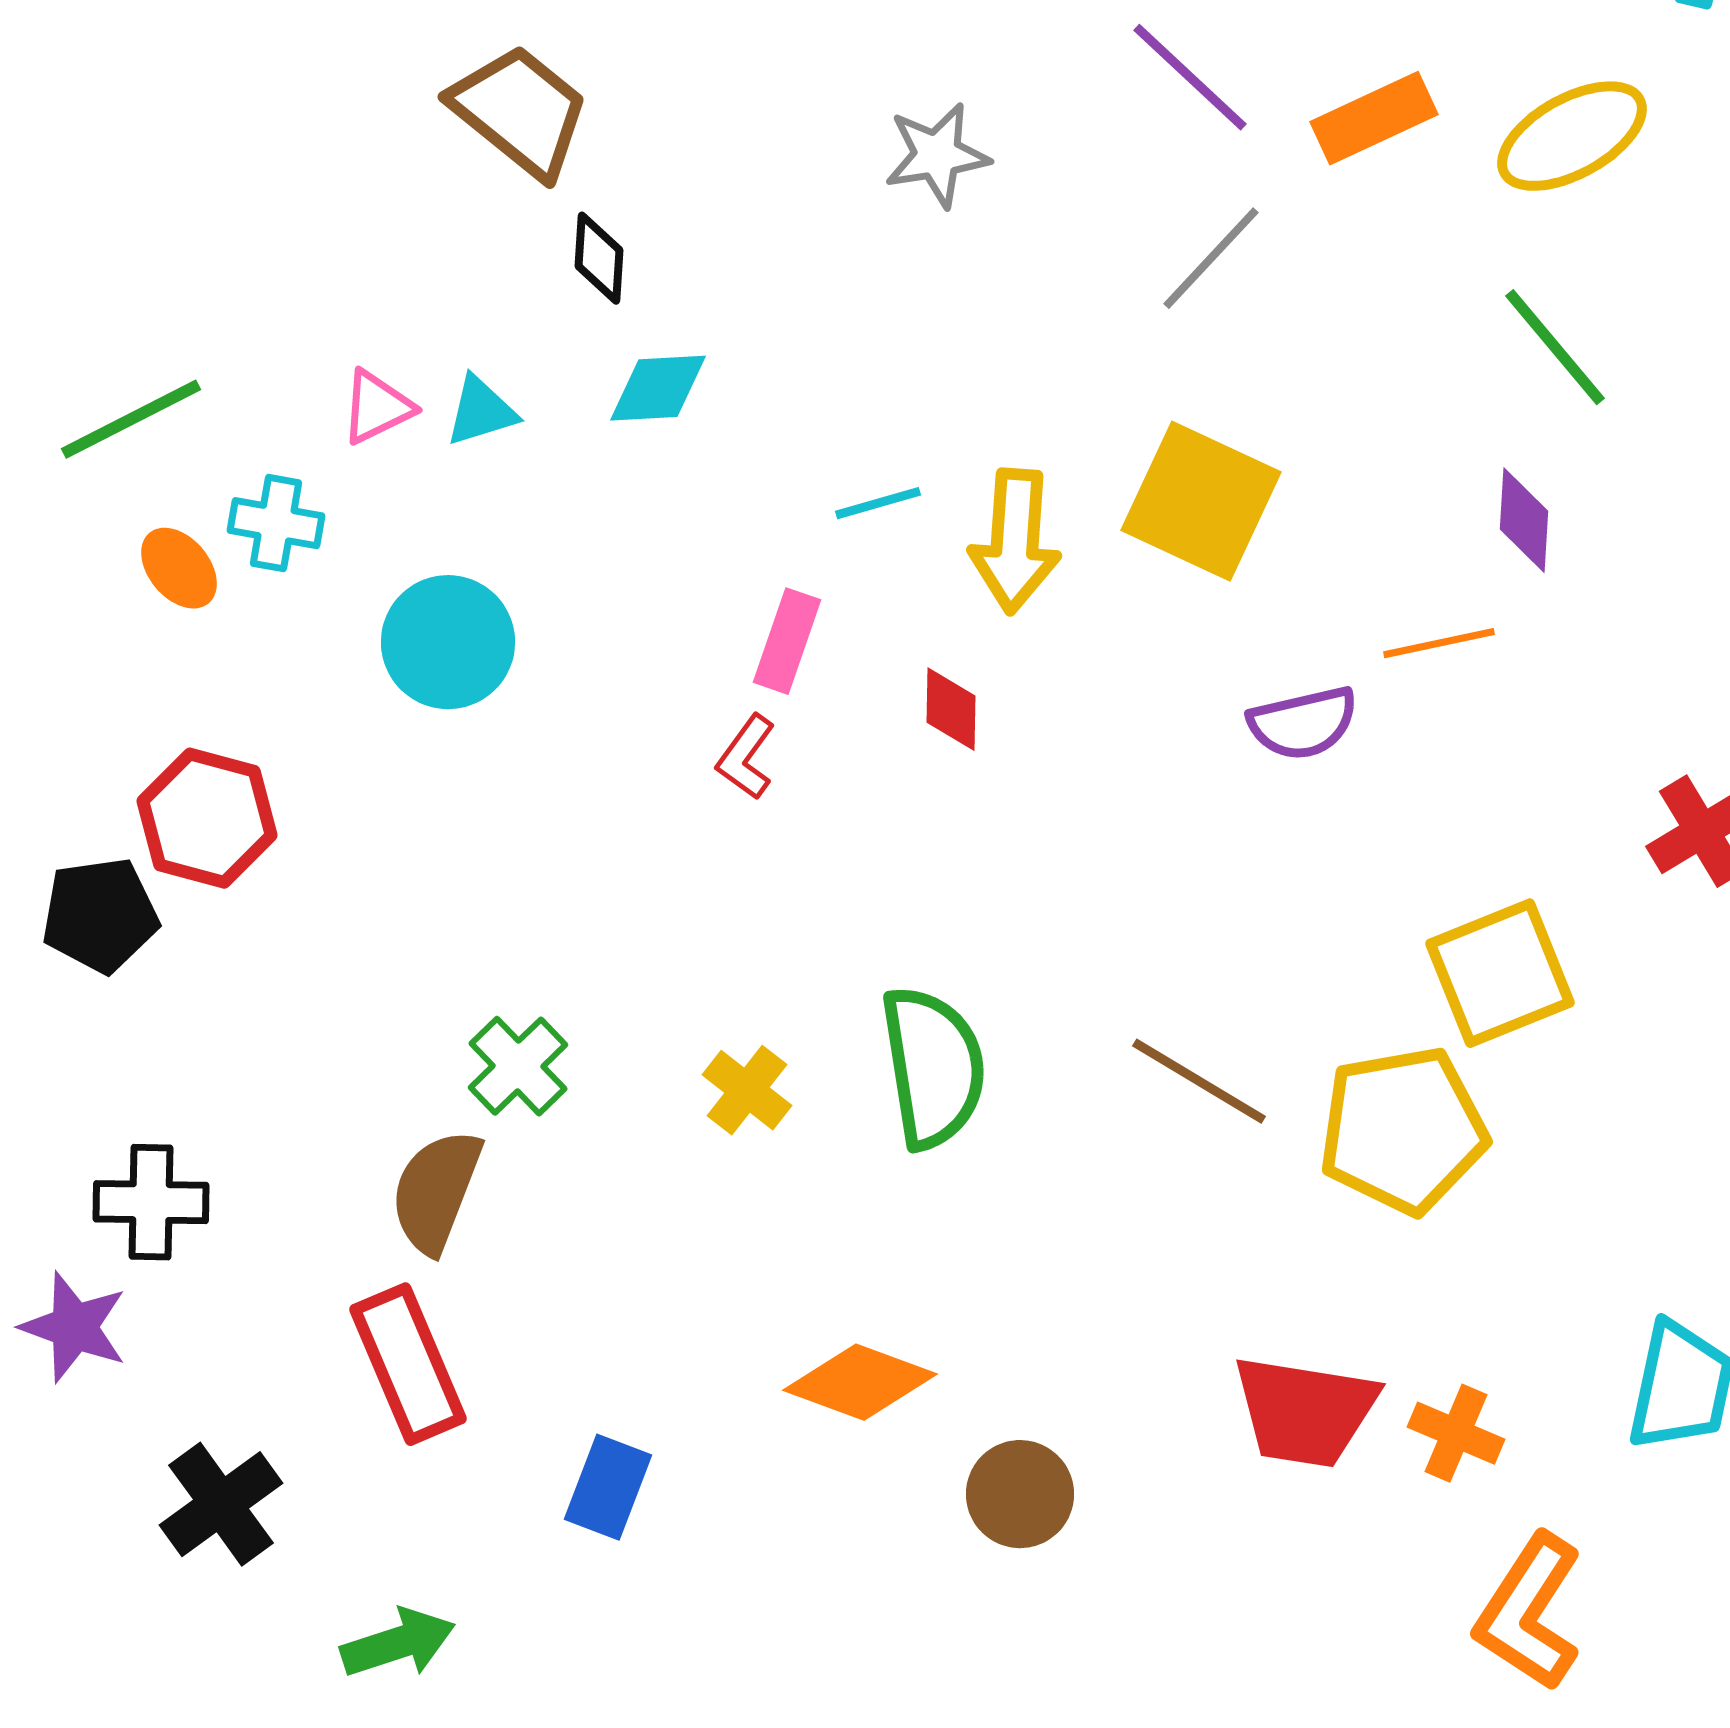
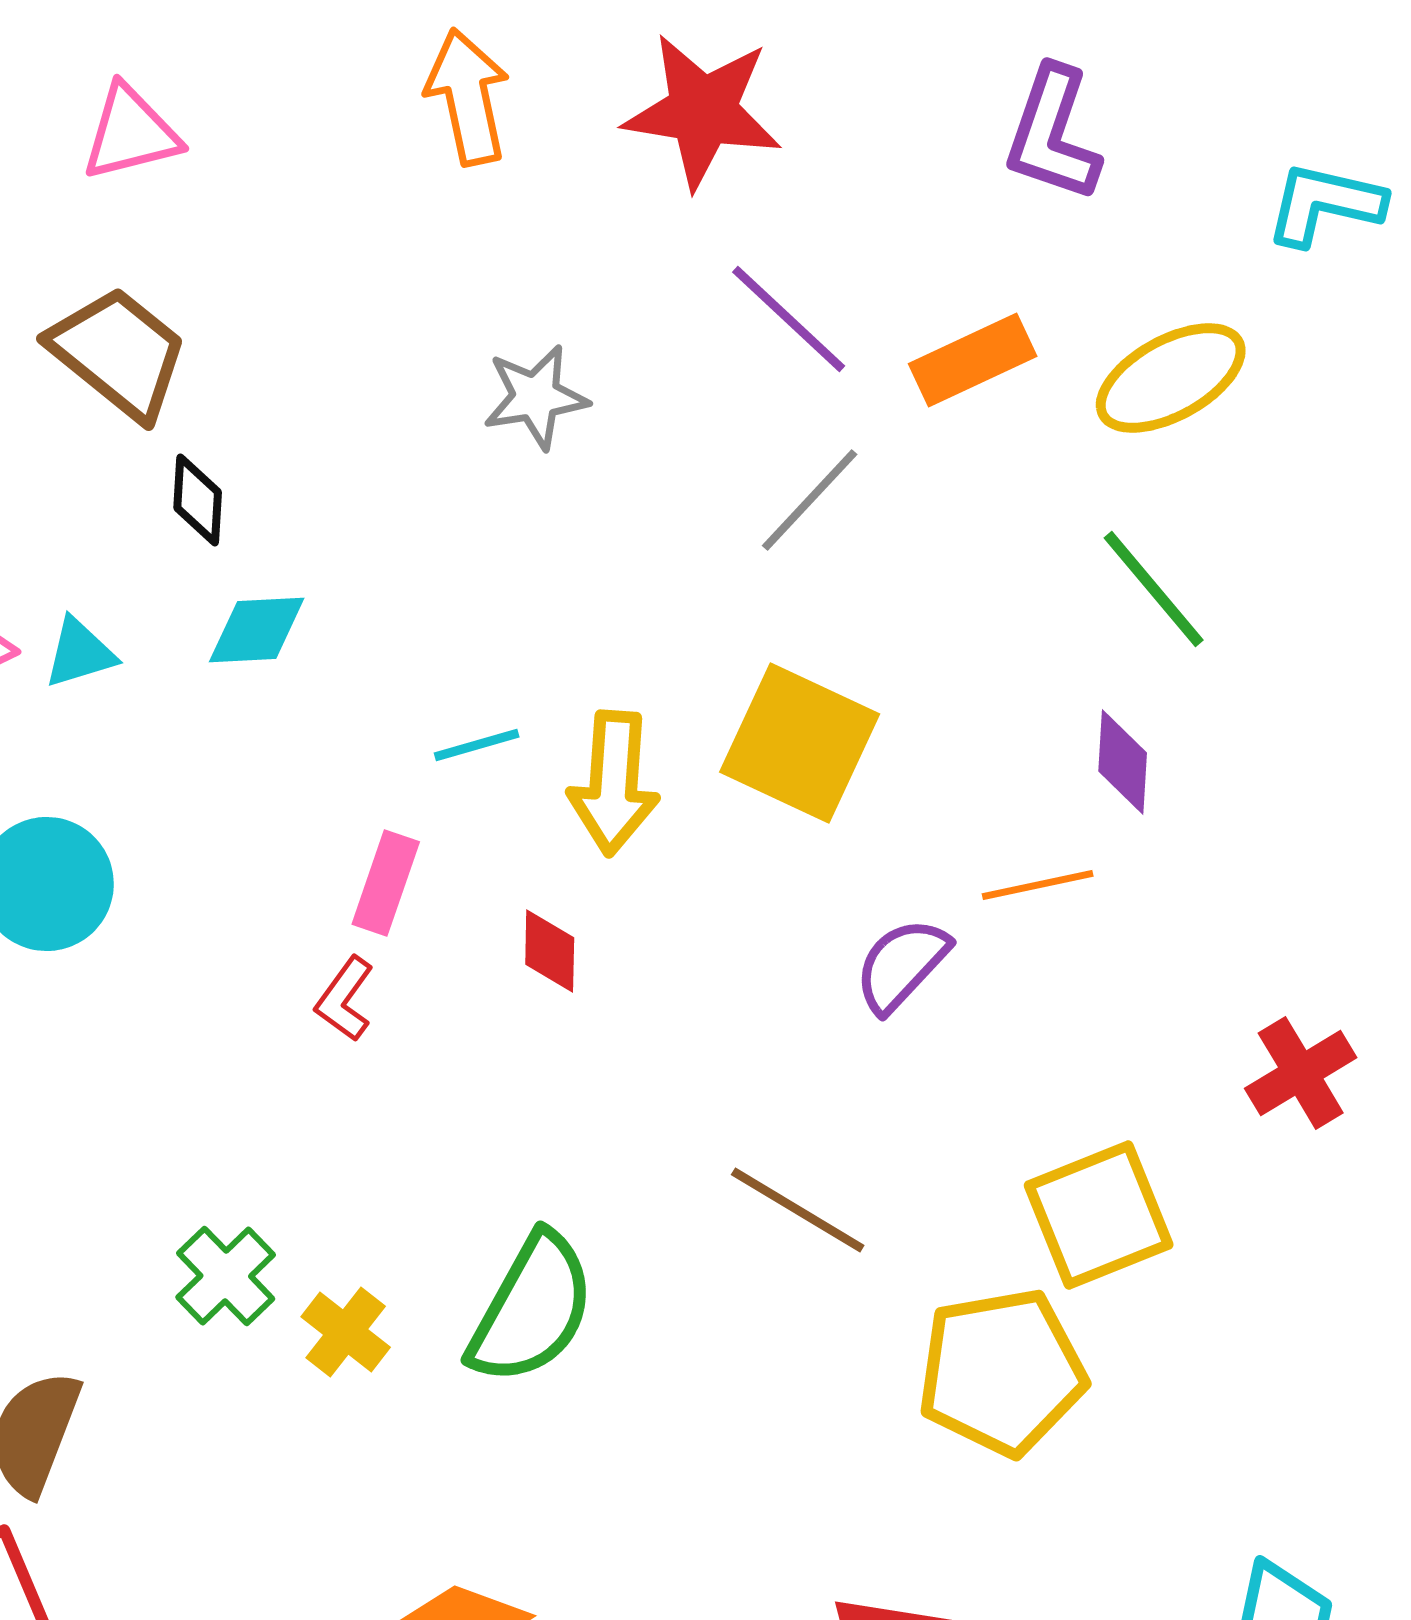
purple semicircle: (1303, 723) -> (902, 965), turned 146
green cross: (518, 1066) -> (226, 1276), moved
green semicircle: (933, 1067) -> (532, 1309), turned 38
brown line: (1199, 1081) -> (798, 1210), moved

